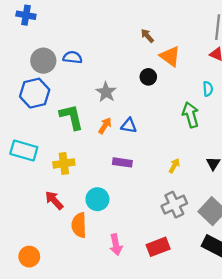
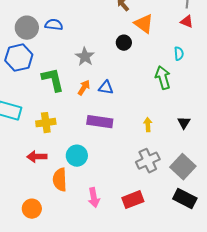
purple rectangle: (122, 162) -> (100, 122), size x1.4
yellow arrow: (174, 166) -> (148, 125), turned -32
red arrow: (54, 200) -> (37, 157), turned -48
orange circle: (29, 257) -> (32, 209), moved

